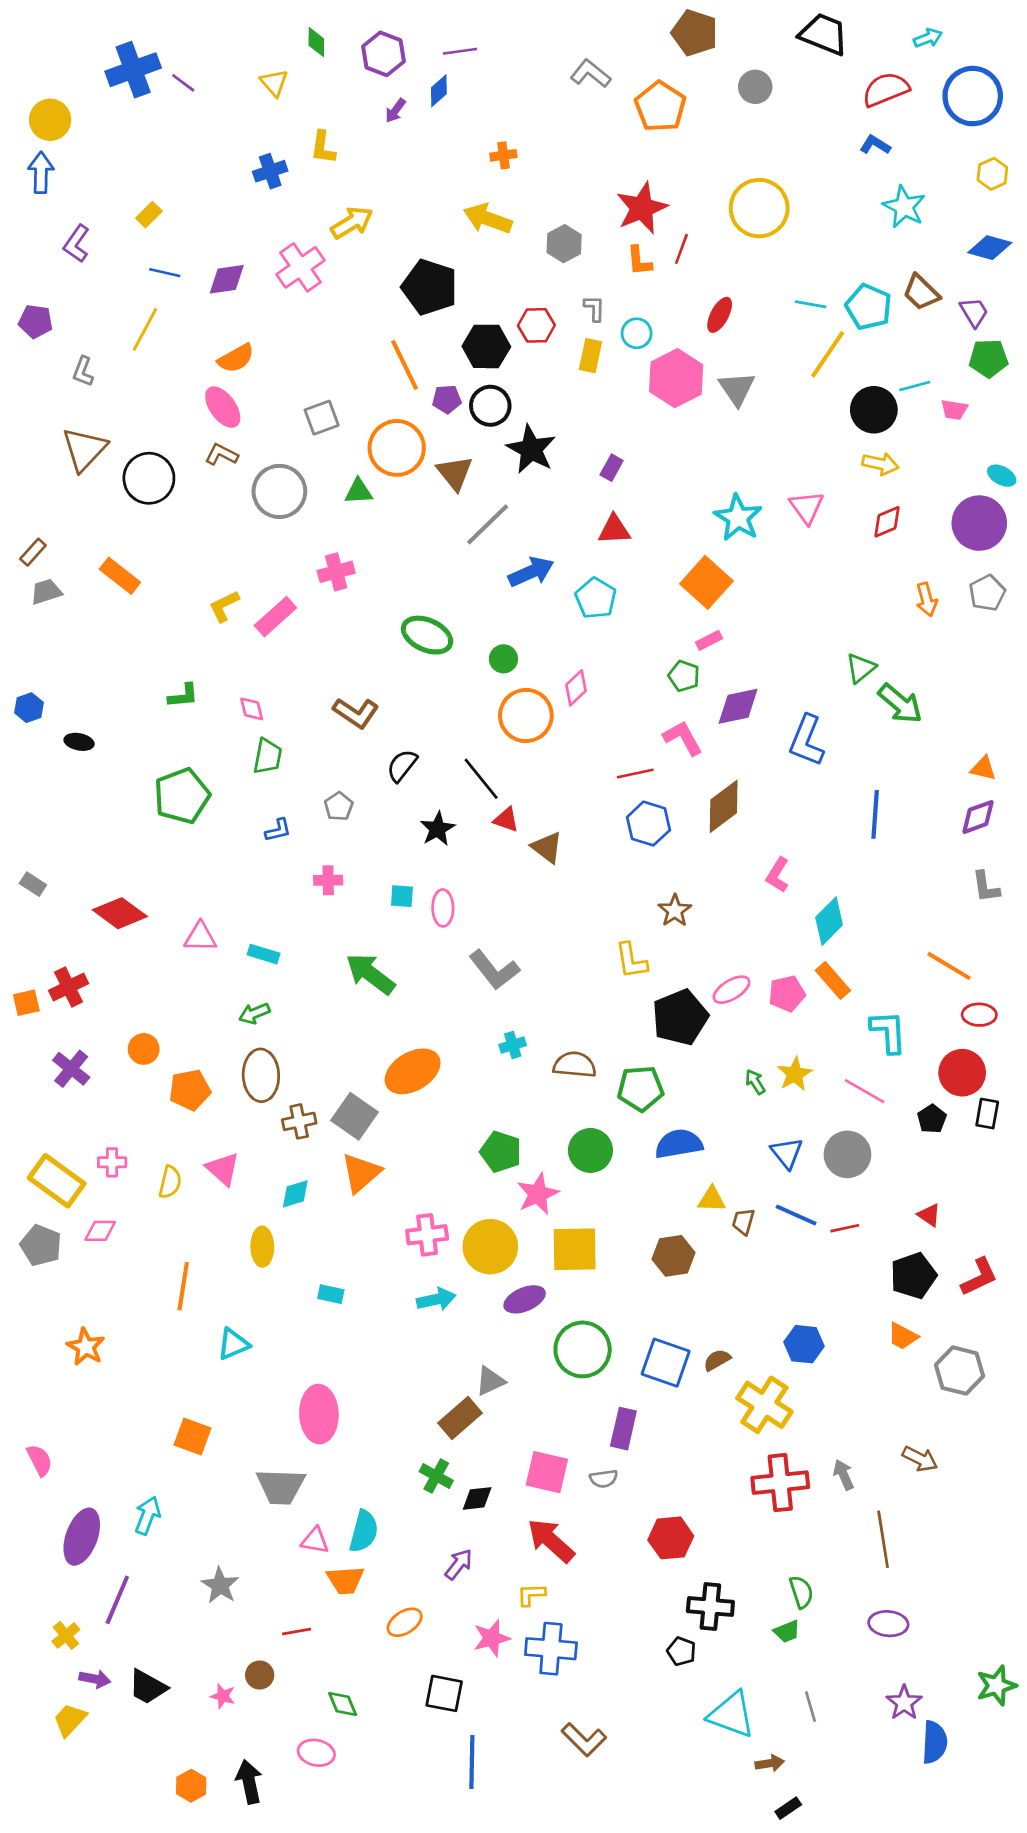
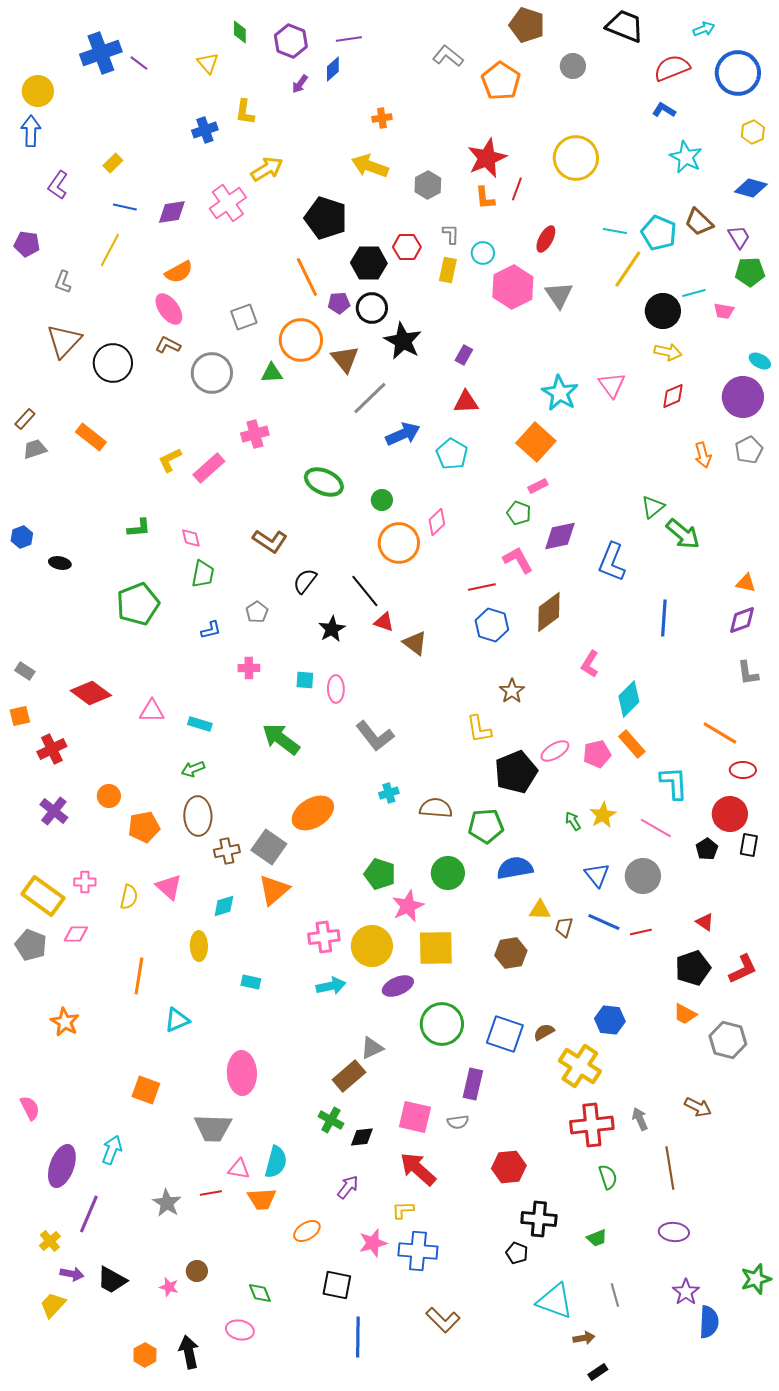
orange square: (26, 1003) -> (20, 716), moved
green semicircle: (801, 1592) -> (608, 1177), moved
red line: (297, 1632) -> (211, 1193), moved

